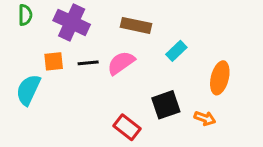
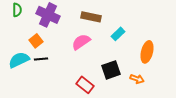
orange square: (54, 61) -> (36, 41), turned -32
black line: (88, 63) -> (41, 59), moved
cyan semicircle: (28, 90) -> (19, 60), turned 40

